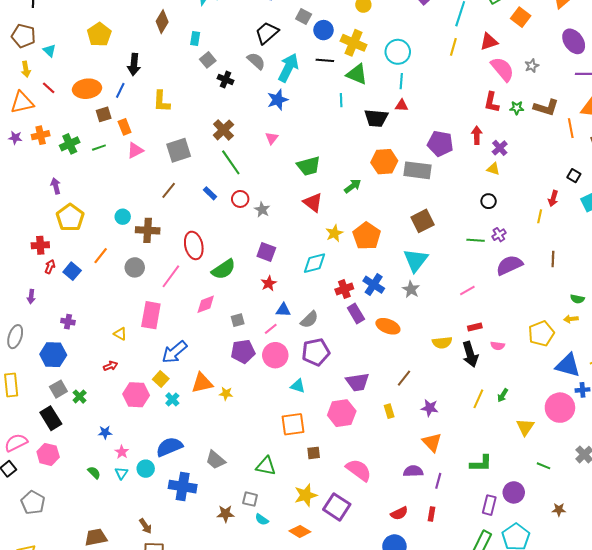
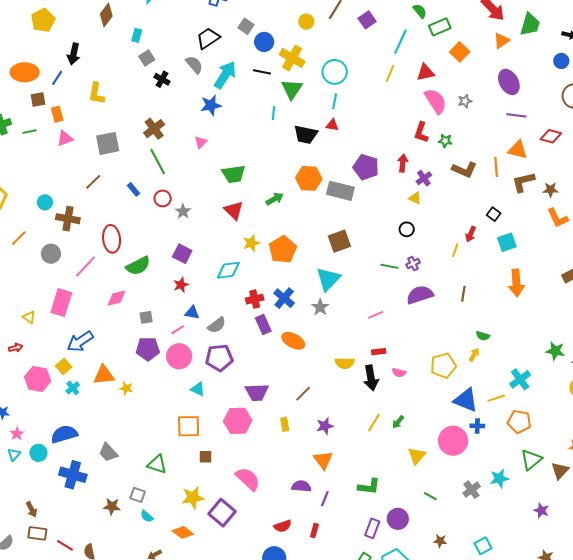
green triangle: (357, 74) -> (292, 89), turned 35
brown L-shape: (546, 107) -> (464, 170), moved
yellow arrow: (571, 319) -> (474, 355), turned 120
purple star: (430, 408) -> (325, 426), turned -30

